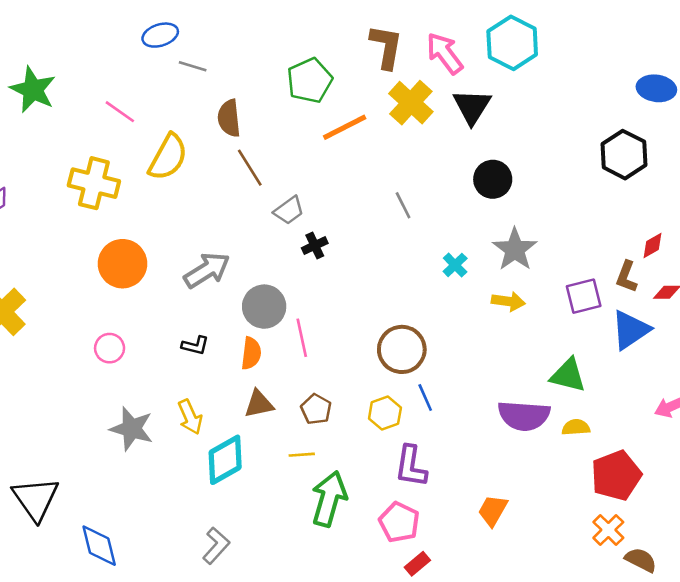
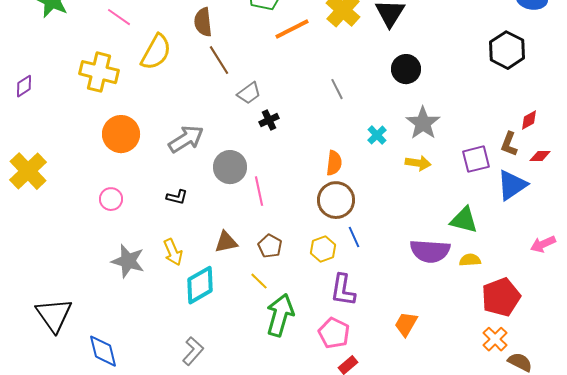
orange semicircle: (251, 353) -> (334, 163), moved
yellow line: (302, 455) -> (259, 281), turned 48

